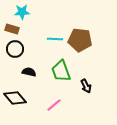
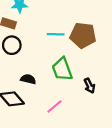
black semicircle: (29, 72) -> (28, 79), moved

